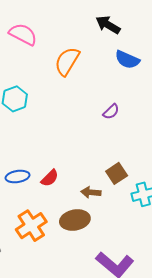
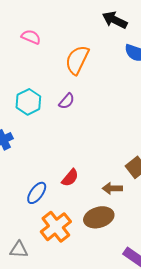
pink semicircle: (23, 34) -> (31, 37), size x0.7
purple semicircle: (111, 112) -> (67, 101), moved
blue ellipse: (18, 177) -> (37, 193), moved, turned -40

